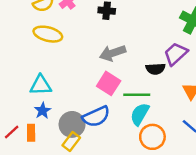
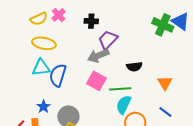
purple trapezoid: (176, 54) -> (108, 40), moved
cyan triangle: (41, 85) -> (41, 68), moved
blue semicircle: (96, 117) -> (58, 75), moved, turned 135

